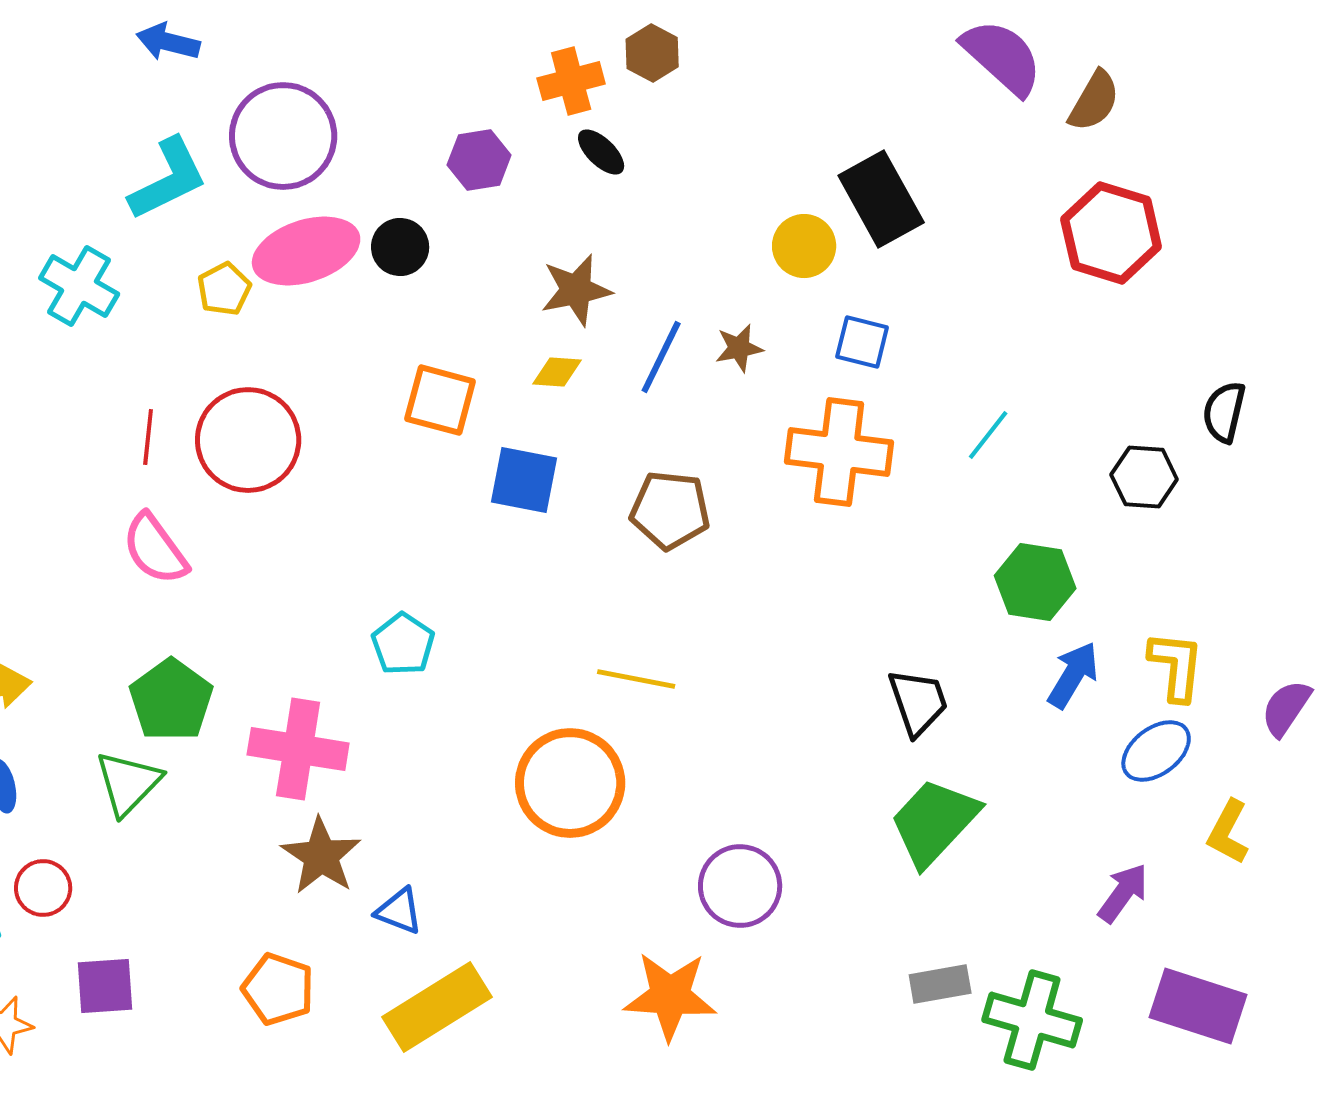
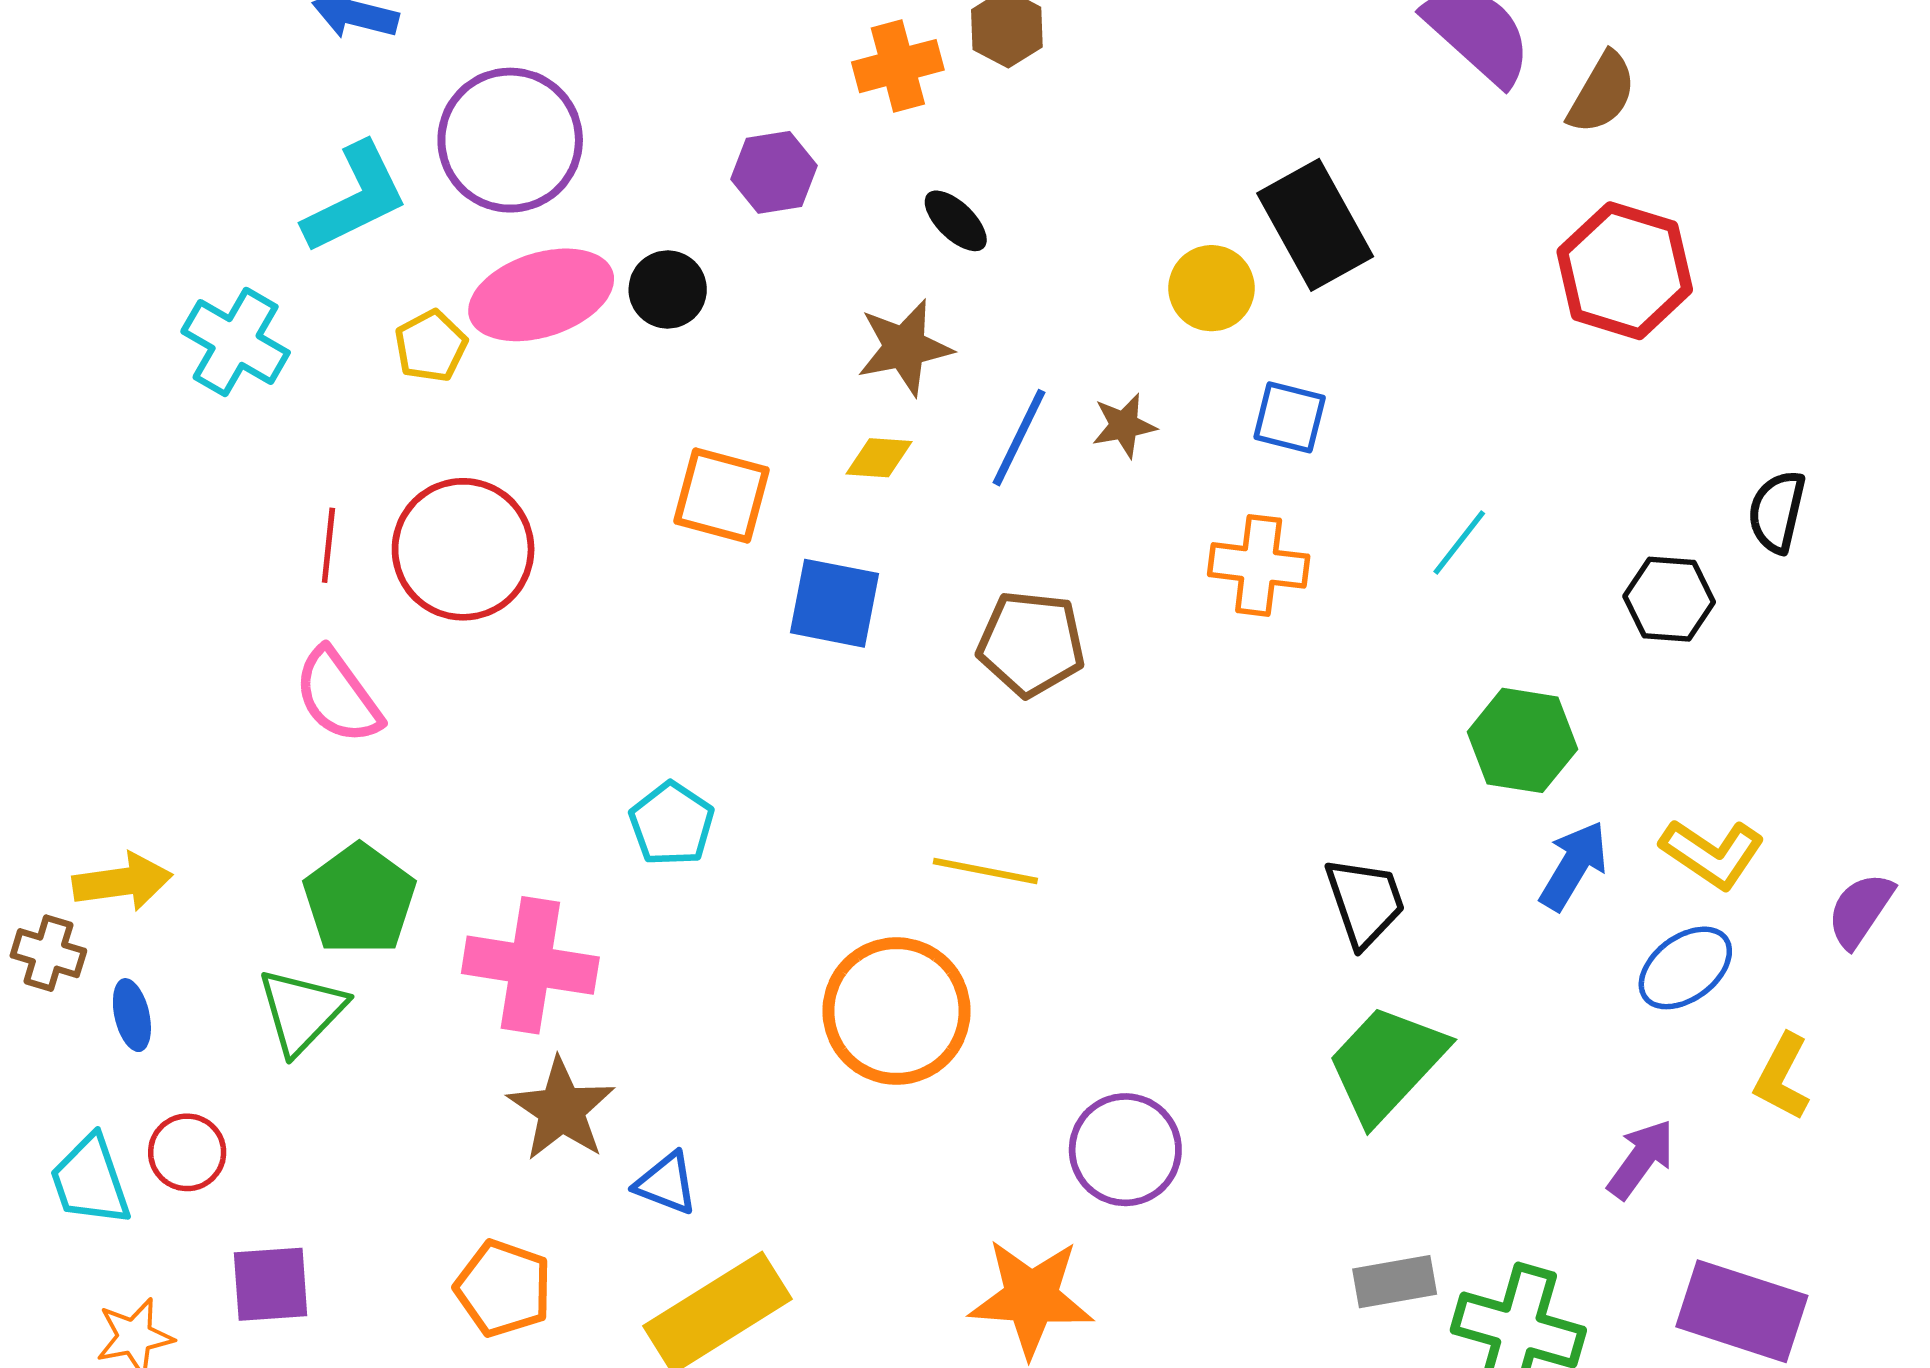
black ellipse: (601, 152) -> (956, 221), moved
orange cross: (839, 452) -> (1259, 565), size x0.7
yellow L-shape: (1176, 666) -> (1712, 854), turned 118

